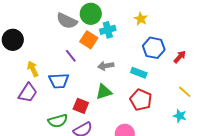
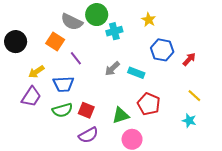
orange square: (89, 40) -> (55, 42), moved
gray arrow: (106, 66) -> (112, 69), turned -35
yellow arrow: (33, 69) -> (36, 72), turned -98
cyan rectangle: (139, 73) -> (136, 73), moved
green triangle: (104, 92) -> (121, 115), moved
green semicircle: (58, 121) -> (62, 110), moved

